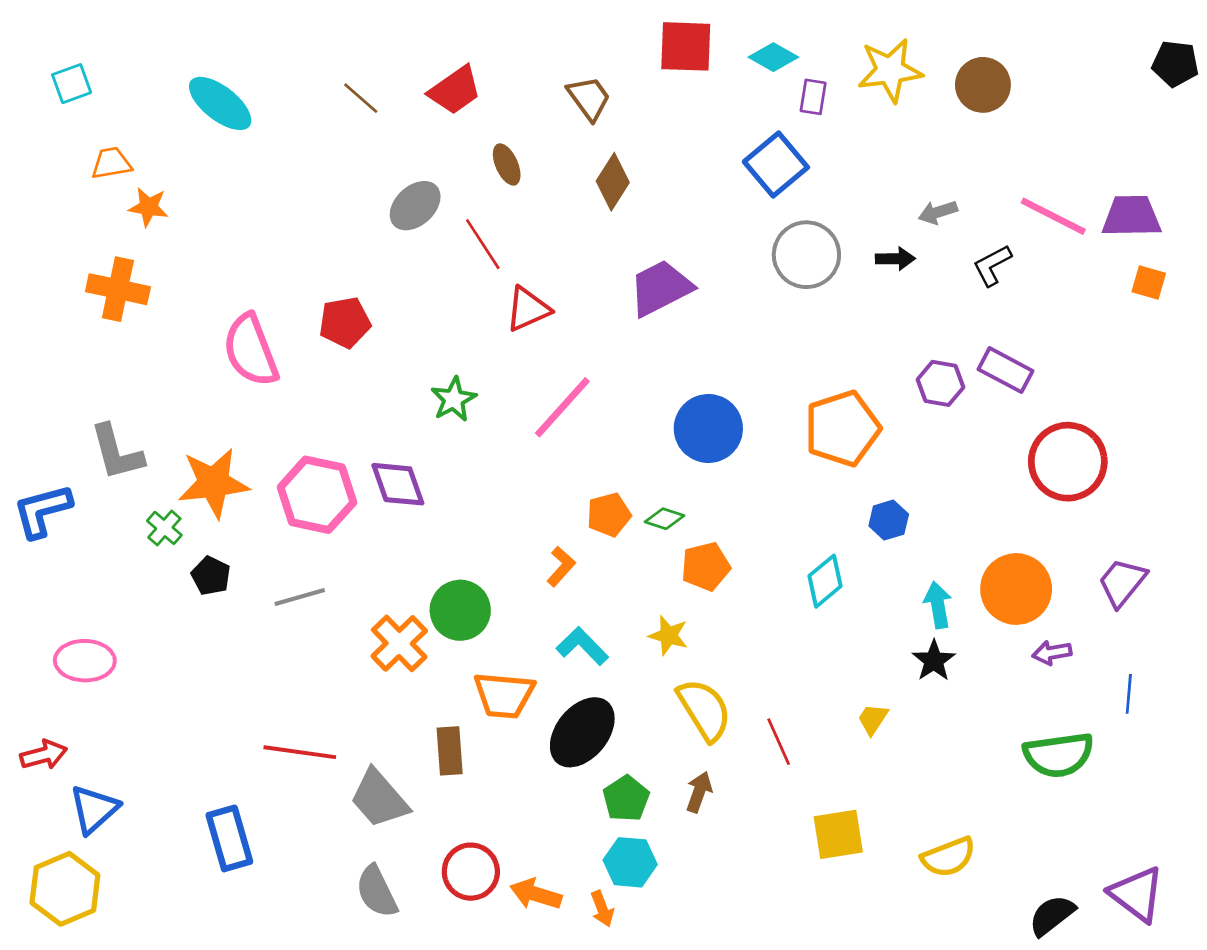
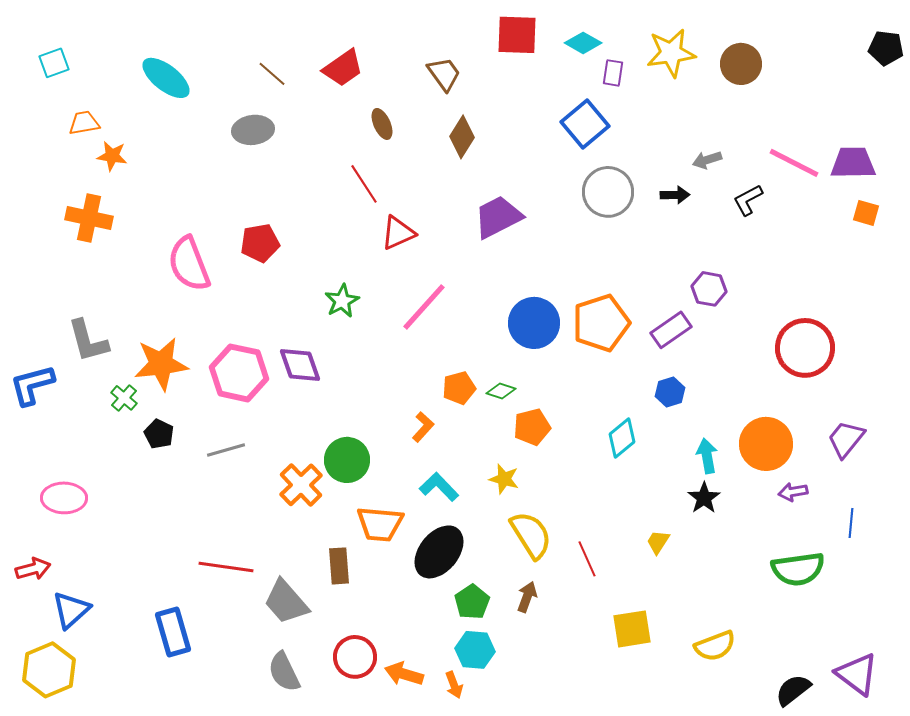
gray ellipse: (415, 206) -> (253, 130), moved, turned 36
purple rectangle: (1005, 370) -> (671, 330), moved, turned -63
orange pentagon: (842, 428) -> (601, 323), moved

